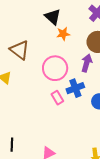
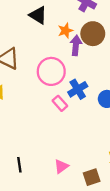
orange star: (63, 34) -> (65, 31), moved
purple arrow: (87, 63) -> (76, 45), moved

